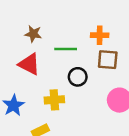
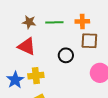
green line: (66, 49) -> (54, 22), moved
yellow cross: (54, 100) -> (36, 76), moved

